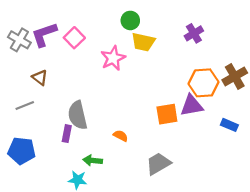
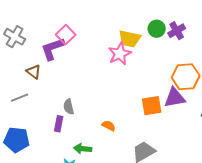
green circle: (130, 20) -> (157, 29), moved
purple L-shape: (44, 34) -> (53, 49), moved
pink star: (113, 58) -> (120, 54), moved
gray semicircle: (78, 115) -> (69, 107), size x0.6

